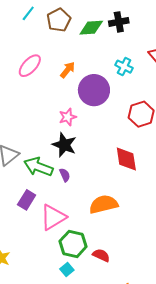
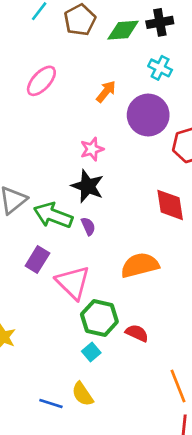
cyan cross: (124, 67) -> (160, 68), moved
orange arrow: (68, 70) -> (106, 91), moved
purple circle: (94, 90) -> (148, 115), moved
pink triangle: (53, 217) -> (73, 282), turned -44

